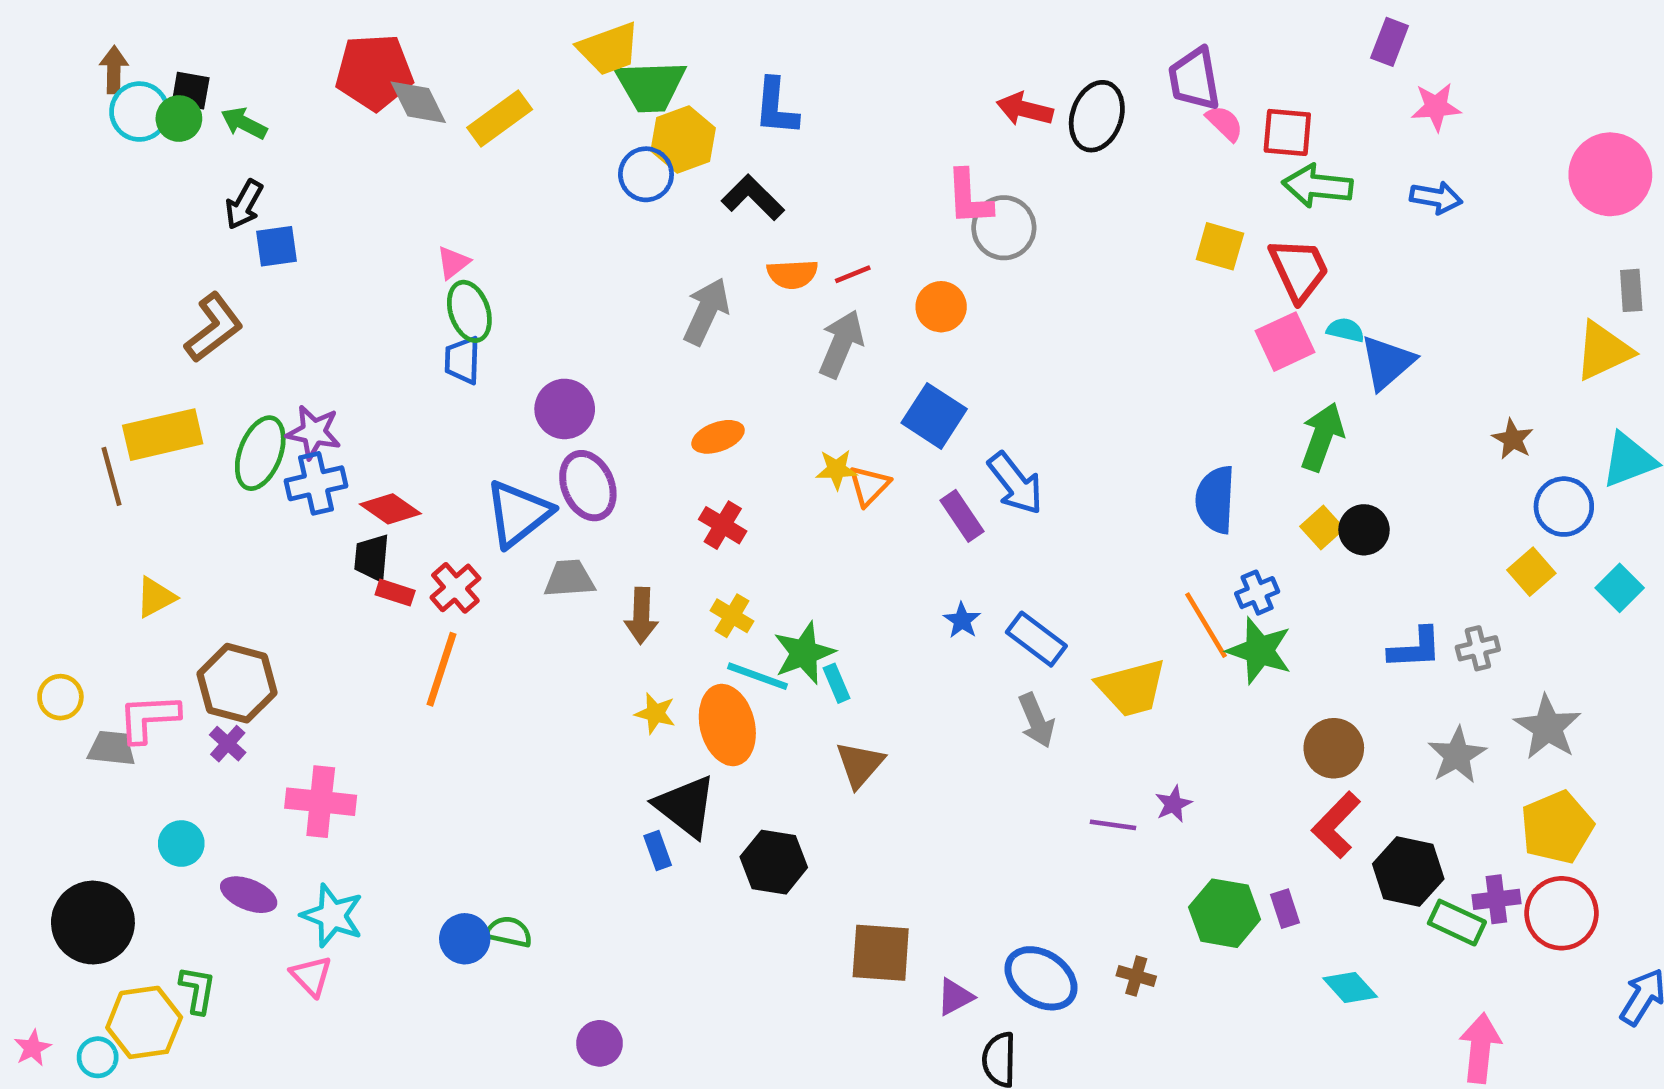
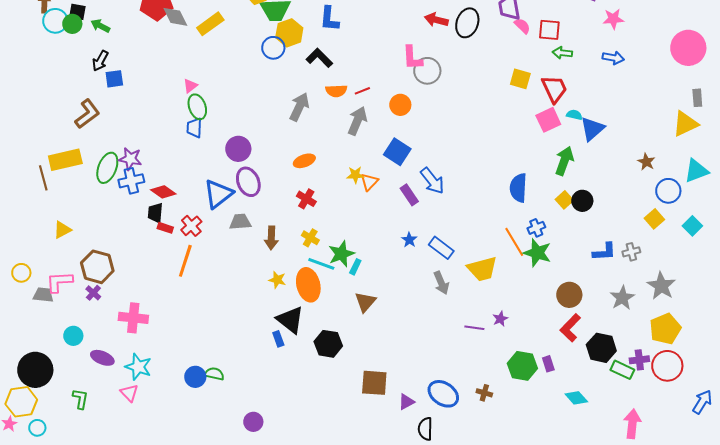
green arrow: (1318, 186) -> (562, 53), size x0.7
cyan rectangle: (837, 683) -> (355, 267), turned 49
yellow hexagon: (144, 1022) -> (21, 402), moved

